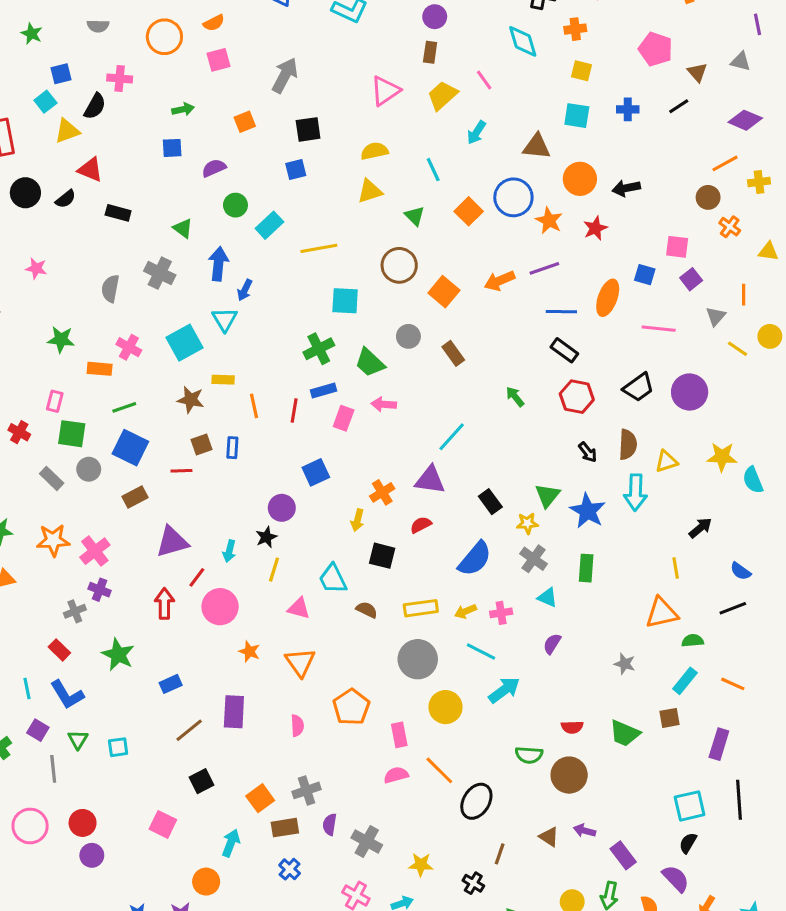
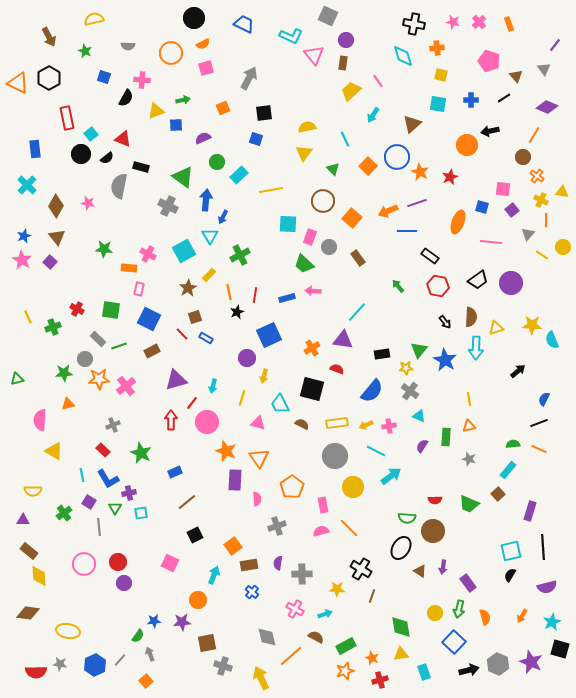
purple line: (758, 24) -> (555, 45), turned 48
gray triangle: (741, 61) -> (544, 69), turned 40
blue square: (61, 74) -> (104, 77), turned 32
pink triangle: (385, 91) -> (314, 55), moved, turned -35
cyan square: (45, 102) -> (91, 134), moved
yellow triangle: (67, 131) -> (156, 111), moved
brown triangle: (537, 146) -> (412, 124), turned -48
orange line: (725, 163) -> (534, 135), turned -30
blue square: (296, 170) -> (256, 139), turned 32
orange circle: (580, 179) -> (467, 145), moved
yellow cross: (759, 182) -> (541, 200), moved, turned 32
black arrow: (626, 188) -> (490, 131), moved
yellow triangle: (370, 191) -> (304, 153), turned -36
green triangle: (183, 228) -> (183, 177), size x1.6
gray semicircle: (110, 289) -> (119, 186), moved, size x1.4
blue line: (561, 312) -> (407, 231), moved
green cross: (319, 349) -> (240, 255), moved
yellow rectangle: (223, 380) -> (209, 275), turned -48
blue rectangle: (323, 390) -> (287, 298), moved
brown star: (191, 400) -> (188, 288), turned 30
pink rectangle: (55, 401) -> (139, 289), moved
green line: (124, 407) -> (119, 346), moved
pink rectangle: (344, 418) -> (310, 237), moved
blue rectangle: (232, 448) -> (206, 338), moved, turned -64
gray circle: (89, 469) -> (85, 359), moved
red line: (181, 471) -> (182, 334), turned 48
blue square: (316, 472) -> (269, 335), size x1.4
black rectangle: (490, 502) -> (382, 354), turned -63
yellow arrow: (357, 520) -> (264, 376), moved
red semicircle: (421, 525) -> (337, 369), turned 48
black star: (266, 537) -> (237, 312), moved
black square: (382, 556) -> (312, 389), size x1.4
green rectangle: (586, 568) -> (446, 437), moved
yellow line: (676, 568) -> (469, 399), moved
blue semicircle: (741, 571) -> (544, 399), turned 80
purple cross: (100, 590) -> (129, 493), moved, turned -32
orange triangle: (662, 613) -> (469, 426), moved, size x0.6
orange star: (249, 651) -> (226, 451), size x1.5
orange line: (733, 684) -> (539, 449), moved
purple rectangle: (234, 712) -> (235, 480), moved
brown square: (669, 718) -> (498, 494), turned -32
gray cross: (307, 790) -> (277, 526), moved
black ellipse: (476, 801) -> (401, 548), moved
purple arrow: (585, 831) -> (443, 567), turned -96
gray cross: (367, 841) -> (302, 574), turned -30
brown line: (500, 854) -> (372, 596), moved
purple semicircle: (676, 879) -> (547, 587), moved, turned 120
black cross: (473, 883) -> (361, 569), moved, size x1.5

